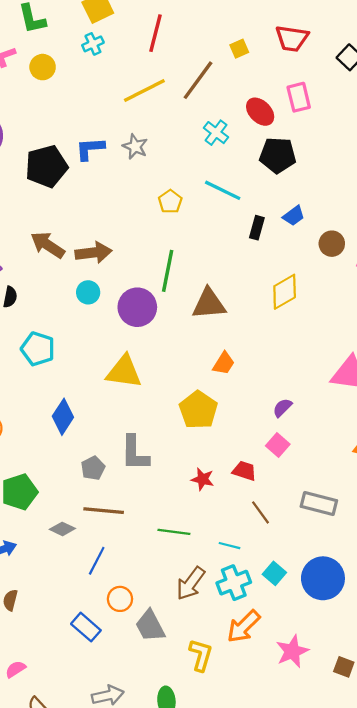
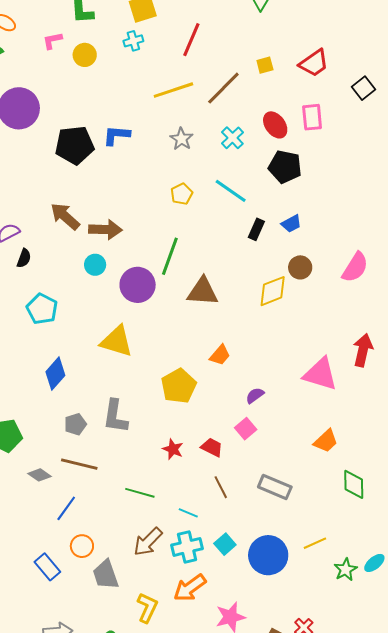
red trapezoid: (292, 38) -> (314, 63), turned -52
gray star: (135, 147) -> (181, 139), moved
brown circle: (332, 244) -> (300, 267), moved
orange trapezoid: (224, 363) -> (220, 355), moved

